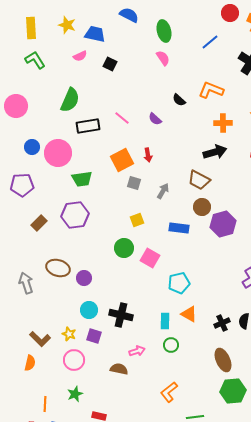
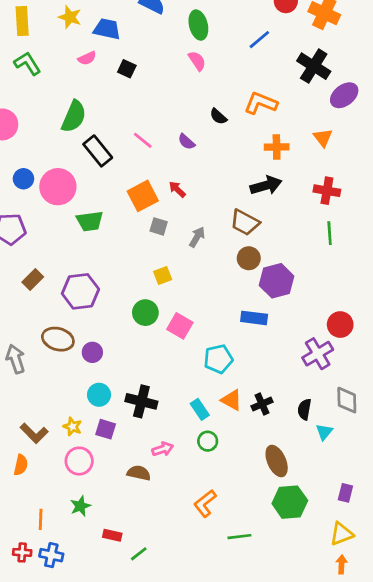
black rectangle: (88, 126) -> (98, 151), turned 60
red arrow: (148, 155) -> (177, 189), turned 144
purple hexagon: (75, 215) -> (80, 291), moved
blue rectangle: (179, 228) -> (254, 318), moved
cyan rectangle: (165, 321) -> (200, 409), turned -35
black cross: (222, 323) -> (262, 404), moved

